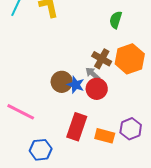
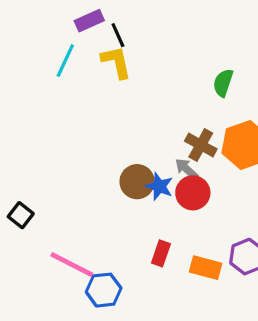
pink line: (21, 112) -> (72, 265), moved
red rectangle: (77, 127) -> (161, 253), size x0.6

